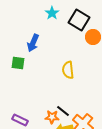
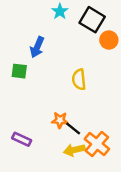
orange star: (52, 117) -> (60, 120), moved

